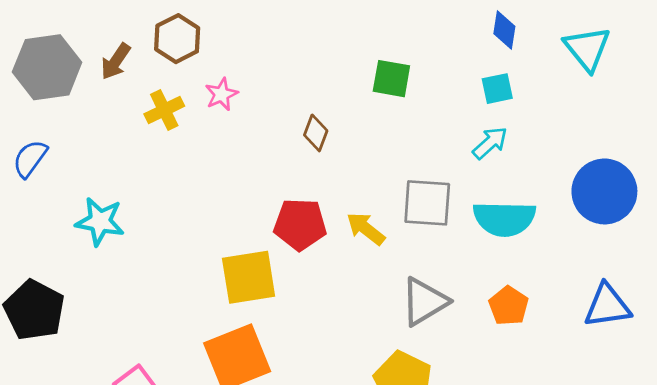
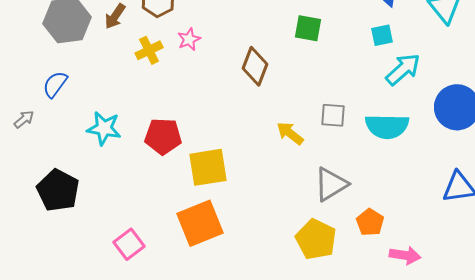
brown diamond: (316, 133) -> (255, 66), size x1.5
cyan arrow: (490, 143) -> (403, 69), moved, size x1.4
gray square: (427, 203) -> (333, 115), size x0.7
red pentagon: (300, 224) -> (163, 136), moved
orange pentagon: (509, 306) -> (370, 222), moved

